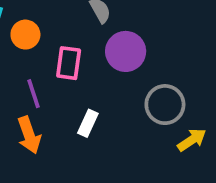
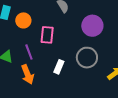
purple circle: (126, 51) -> (92, 26), moved
gray circle: (165, 105) -> (87, 58), moved

